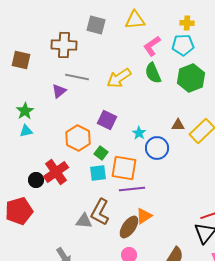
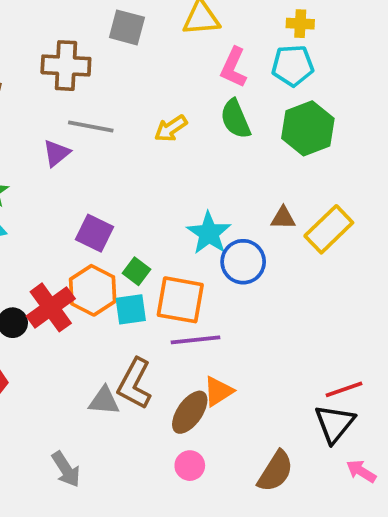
pink L-shape: (152, 46) -> (234, 67), turned -30
yellow arrow: (119, 78) -> (171, 128), size x0.7
purple square: (107, 120) -> (95, 233), moved
cyan star: (139, 133) -> (209, 233), size x1.6
orange hexagon: (78, 138) -> (93, 290), moved

